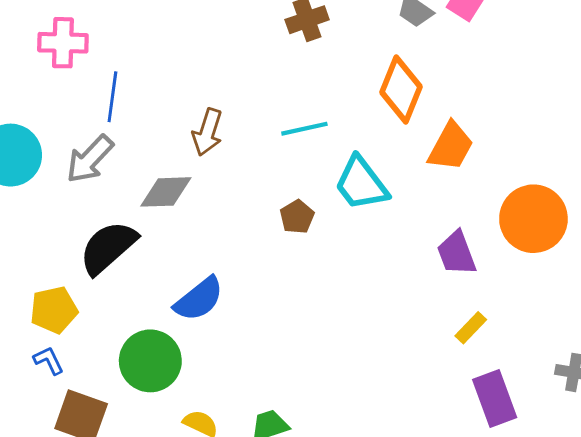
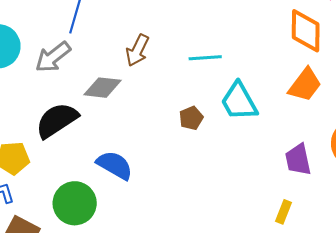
orange diamond: (401, 90) -> (306, 31), moved, turned -30
blue semicircle: (199, 299) -> (115, 165), turned -120
yellow rectangle: (471, 328) -> (283, 212), moved, turned -30

